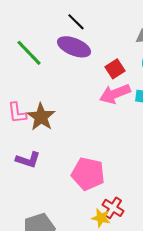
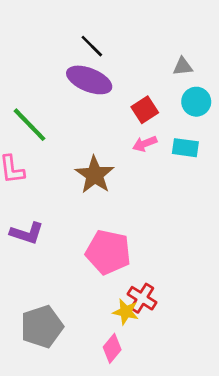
green line: (29, 53) -> (30, 125), moved
pink arrow: (115, 94) -> (145, 144), size x0.6
brown star: (41, 117) -> (95, 175), moved

